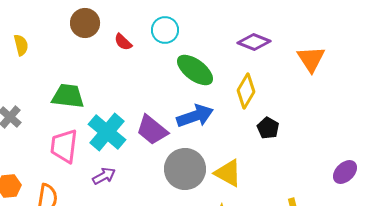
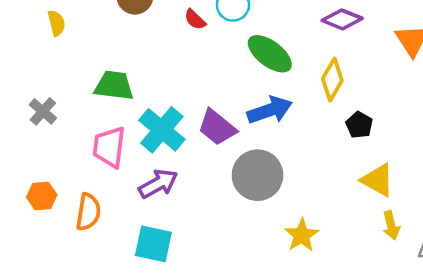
red semicircle: (123, 42) -> (195, 19), moved
yellow triangle: (228, 173) -> (378, 180), moved
purple arrow: (104, 176) -> (158, 184), size x1.4

